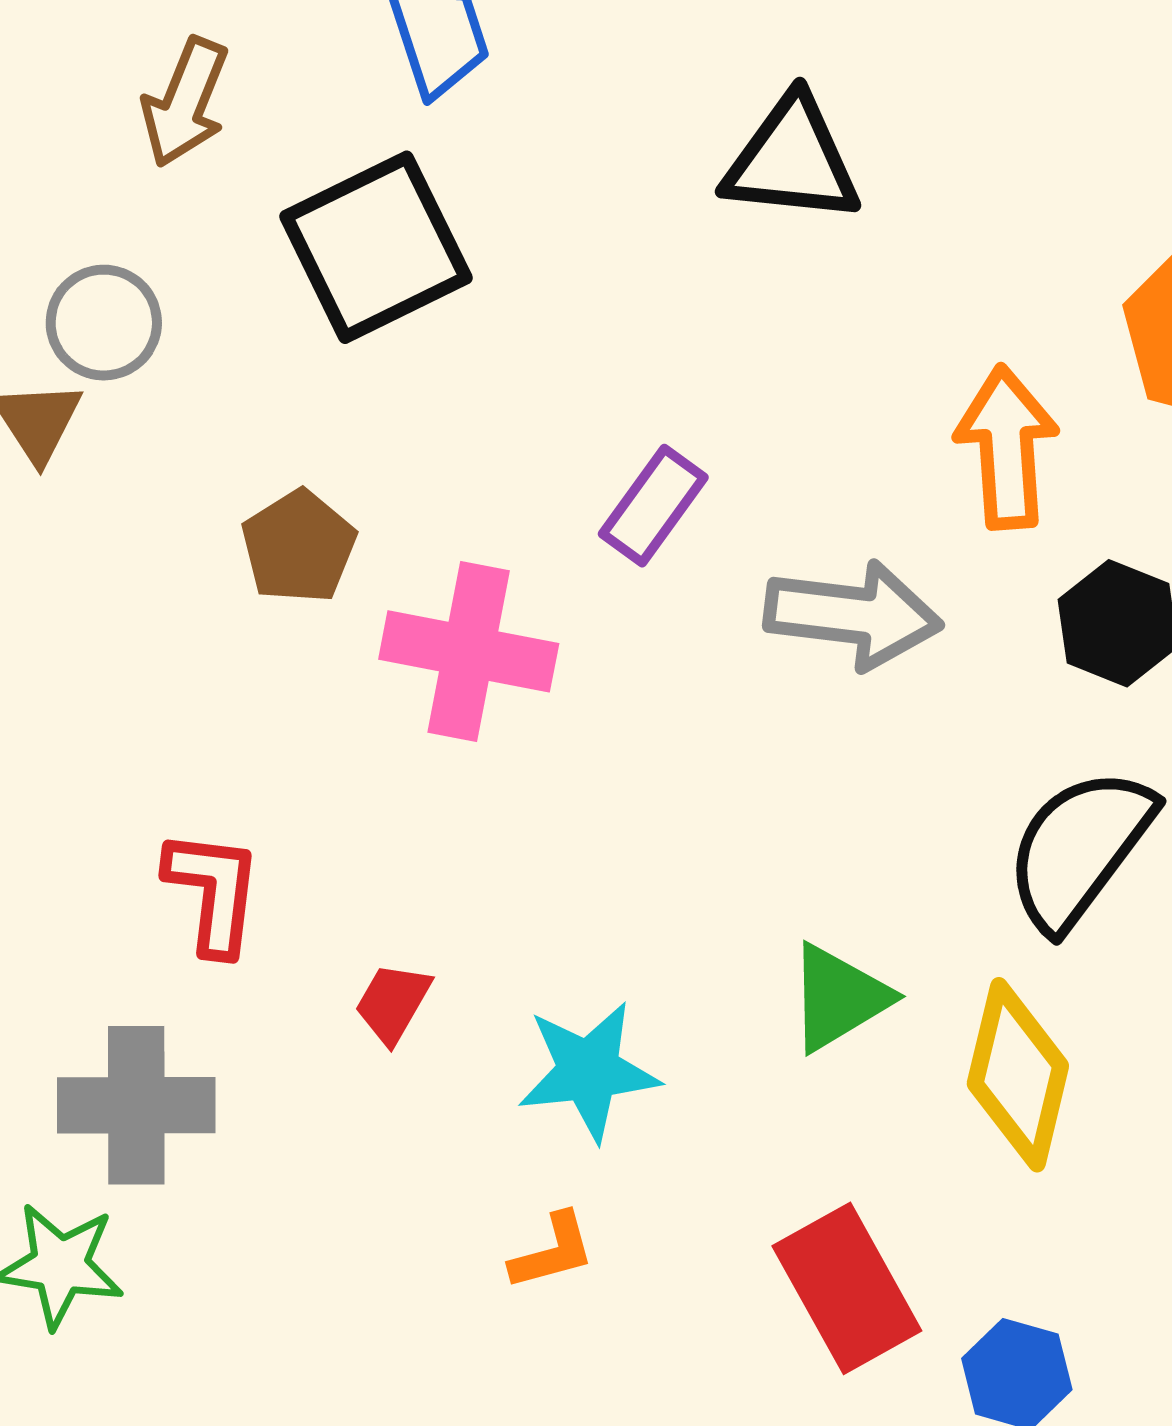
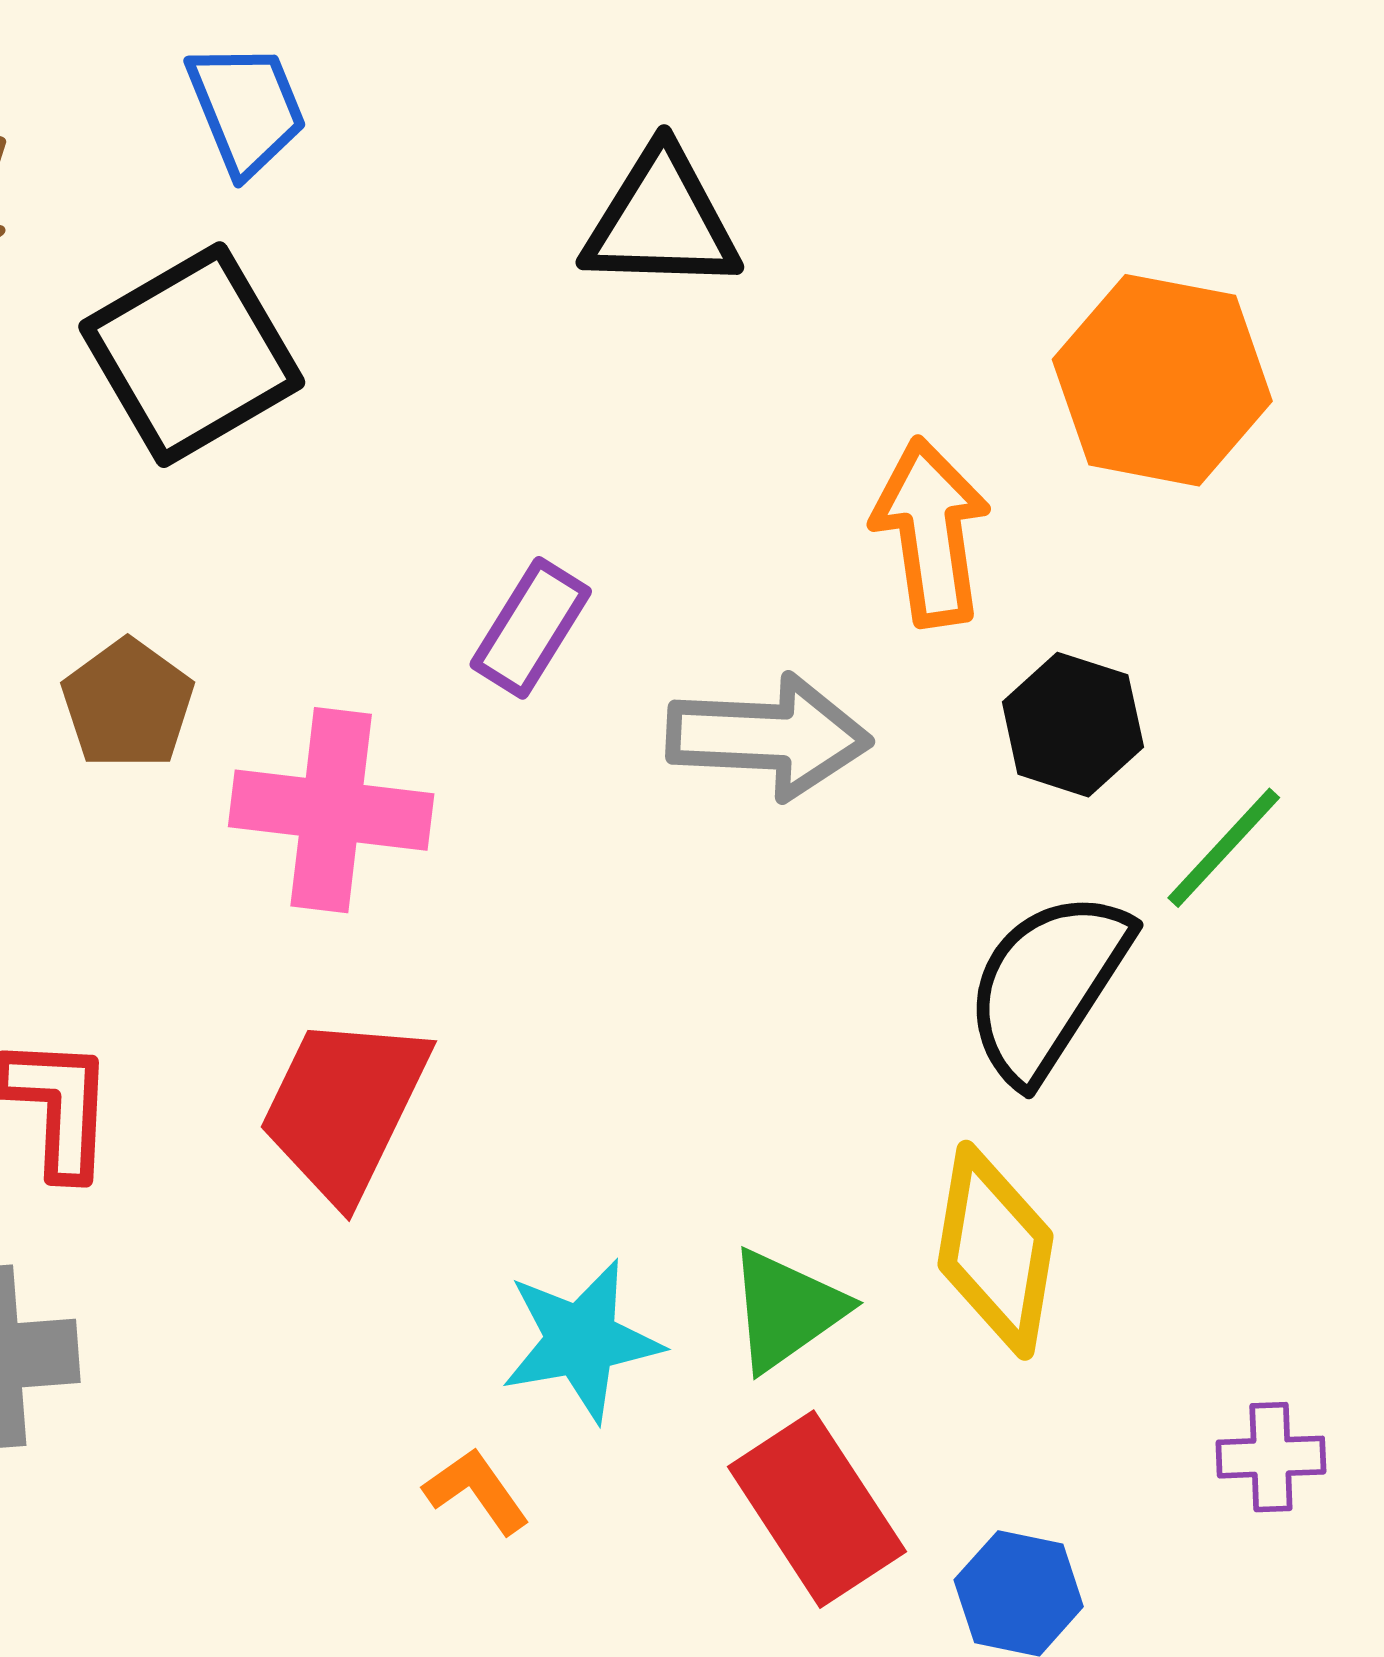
green triangle: (839, 998) -> (786, 1310), moved
red trapezoid: (393, 1003) -> (344, 1108), moved, size x2.0
cyan star: (589, 1071) -> (581, 1340), moved
orange L-shape: (552, 1251) -> (476, 1491), turned -106

